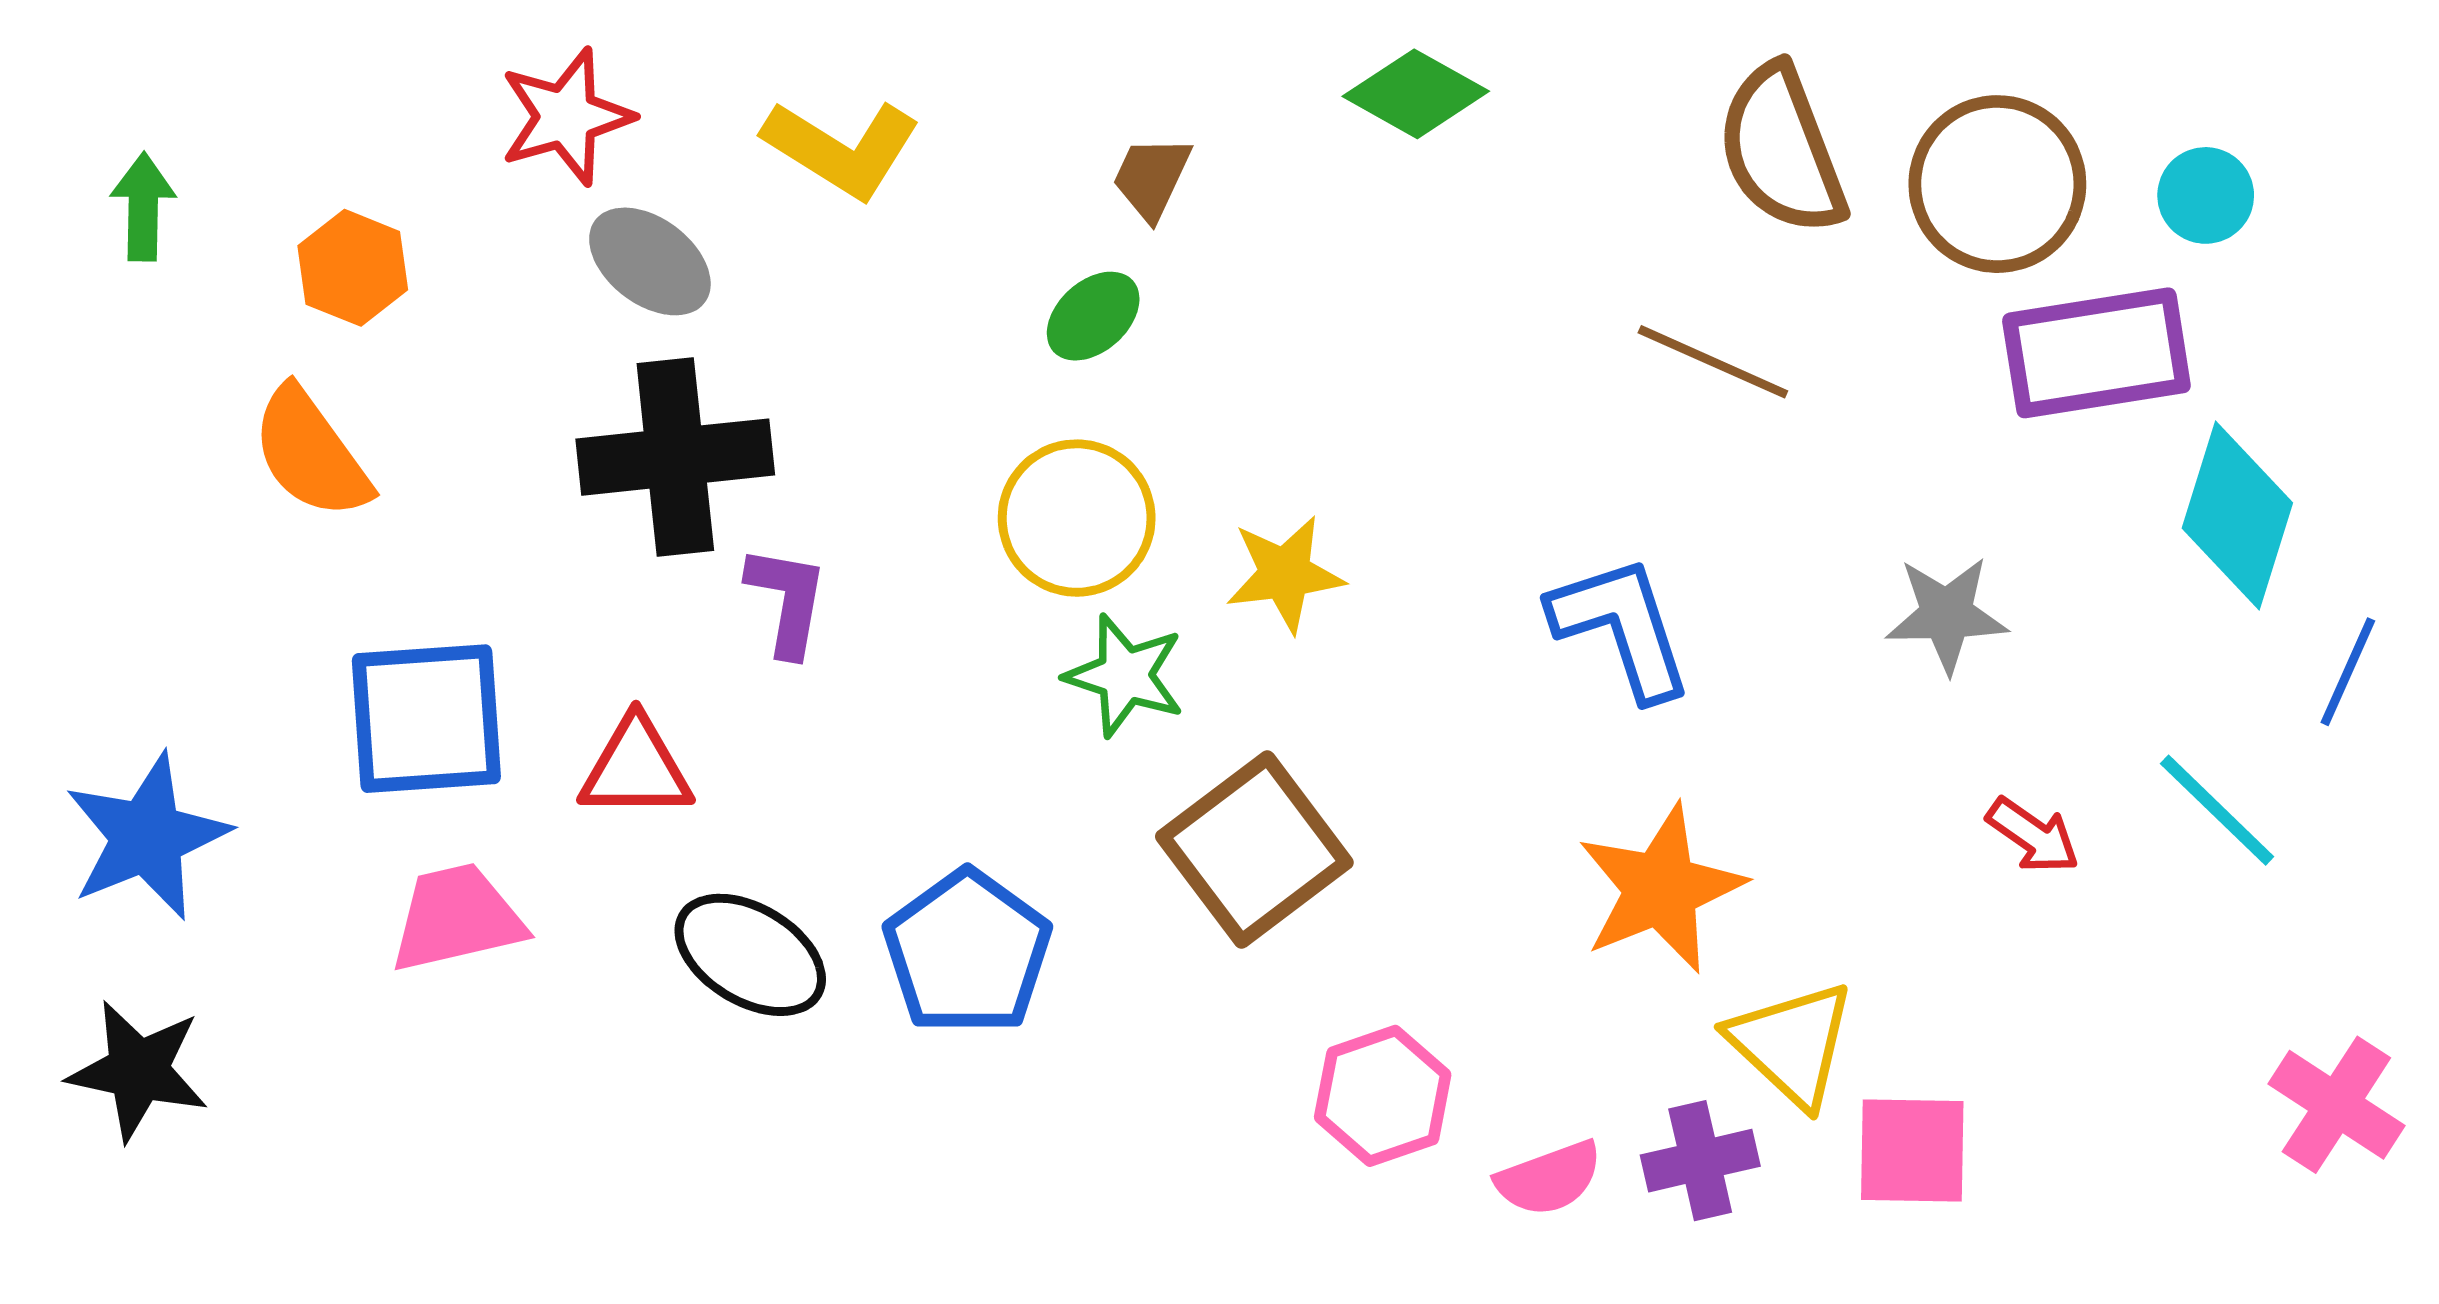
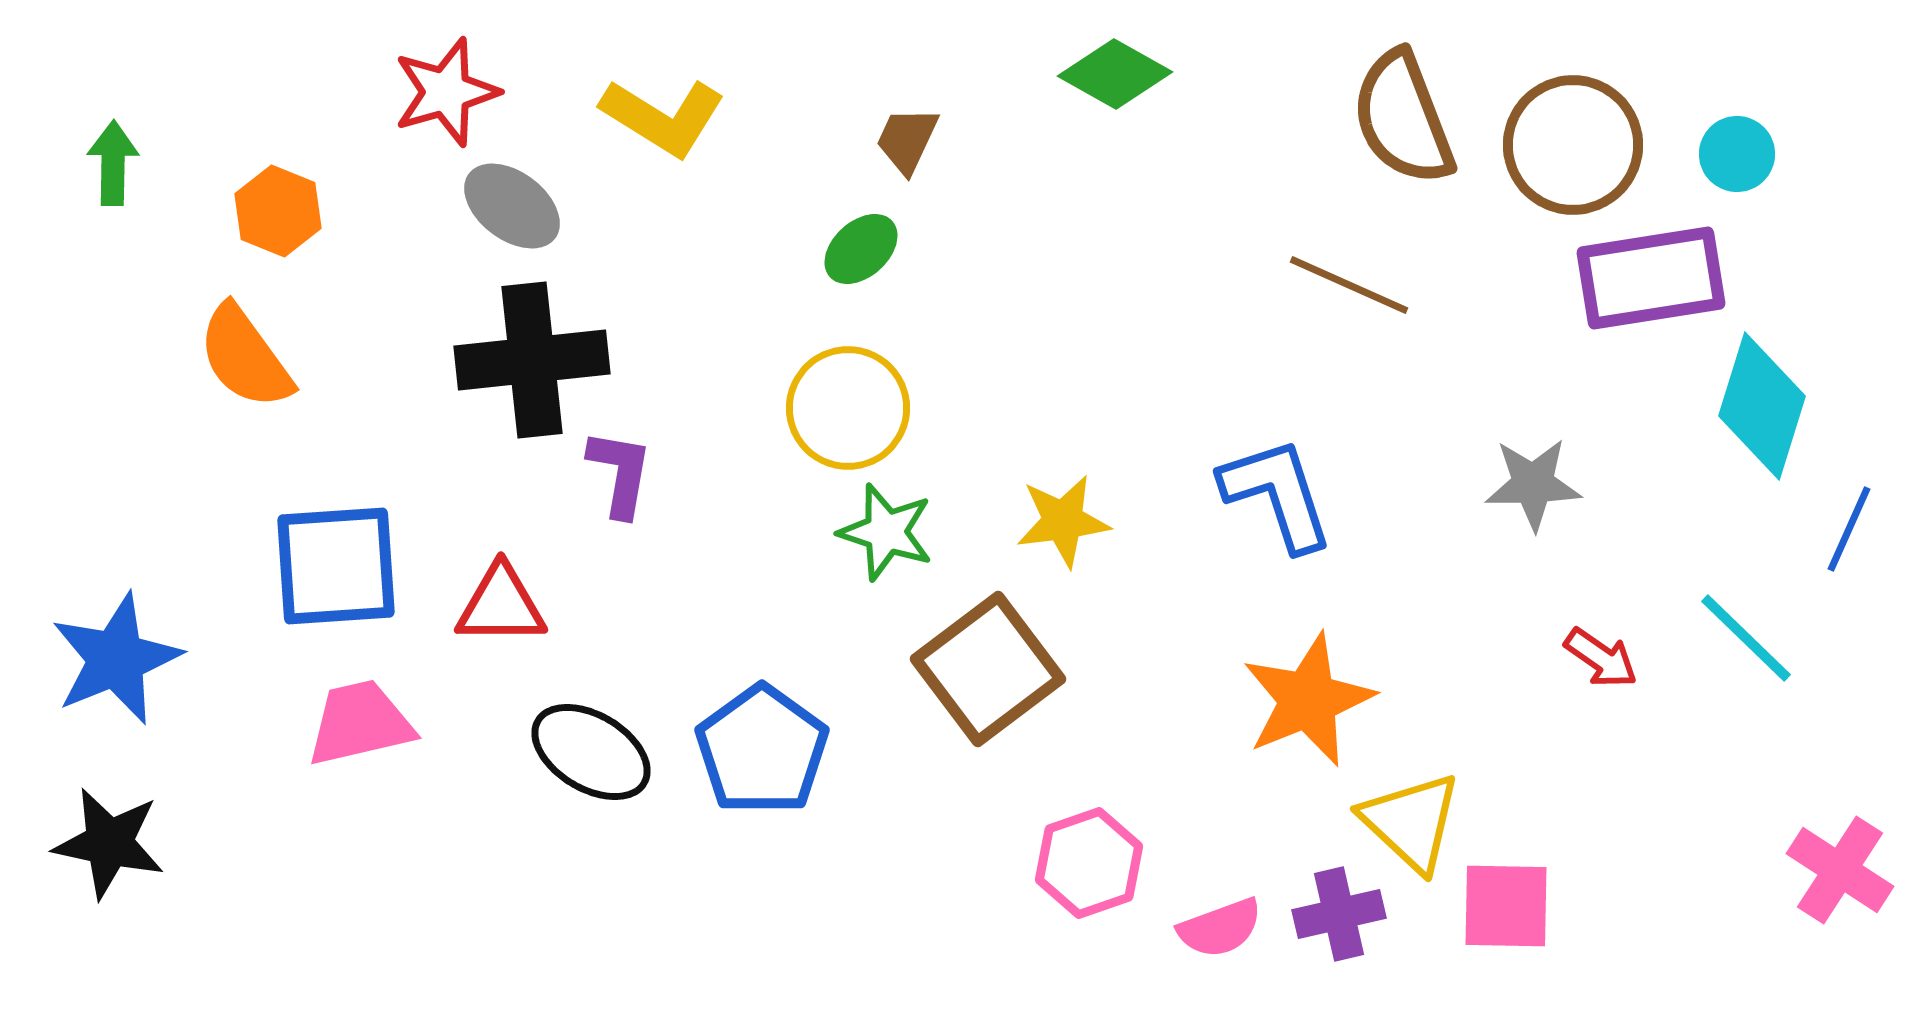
yellow star: (1285, 574) -> (1063, 521), moved

